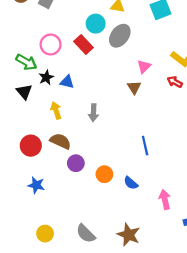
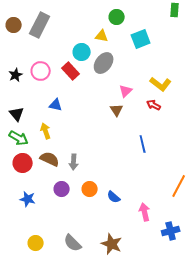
green arrow: (26, 62) -> (19, 138), moved
black star: (46, 77) -> (16, 75), moved
gray arrow: (93, 113) -> (74, 162), moved
blue line: (145, 146) -> (143, 144), moved
purple circle: (76, 163) -> (62, 189), moved

